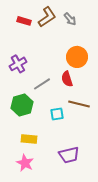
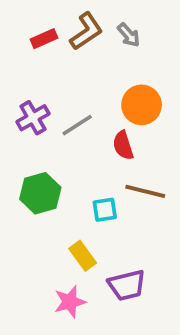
red rectangle: (24, 21) -> (44, 39), turned -40
gray line: (42, 84) -> (77, 125), moved
yellow rectangle: (29, 139) -> (83, 256), moved, turned 49
pink star: (25, 163) -> (70, 302), moved, turned 30

